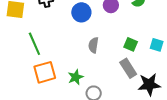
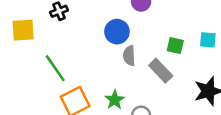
blue circle: (81, 12) -> (117, 32), moved
gray rectangle: (128, 68) -> (161, 71), moved

